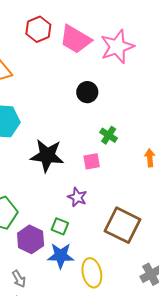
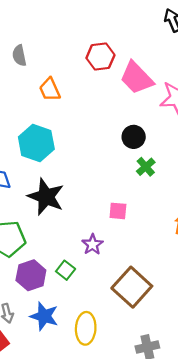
green cross: (109, 135) -> (146, 167), moved
black star: (47, 156) -> (46, 197), moved
blue star: (61, 256) -> (44, 316), moved

